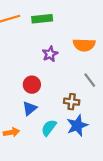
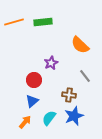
orange semicircle: (84, 45) -> (80, 45), turned 42
purple star: (50, 54) -> (51, 63), moved
orange arrow: (11, 132) -> (25, 122), moved, turned -40

